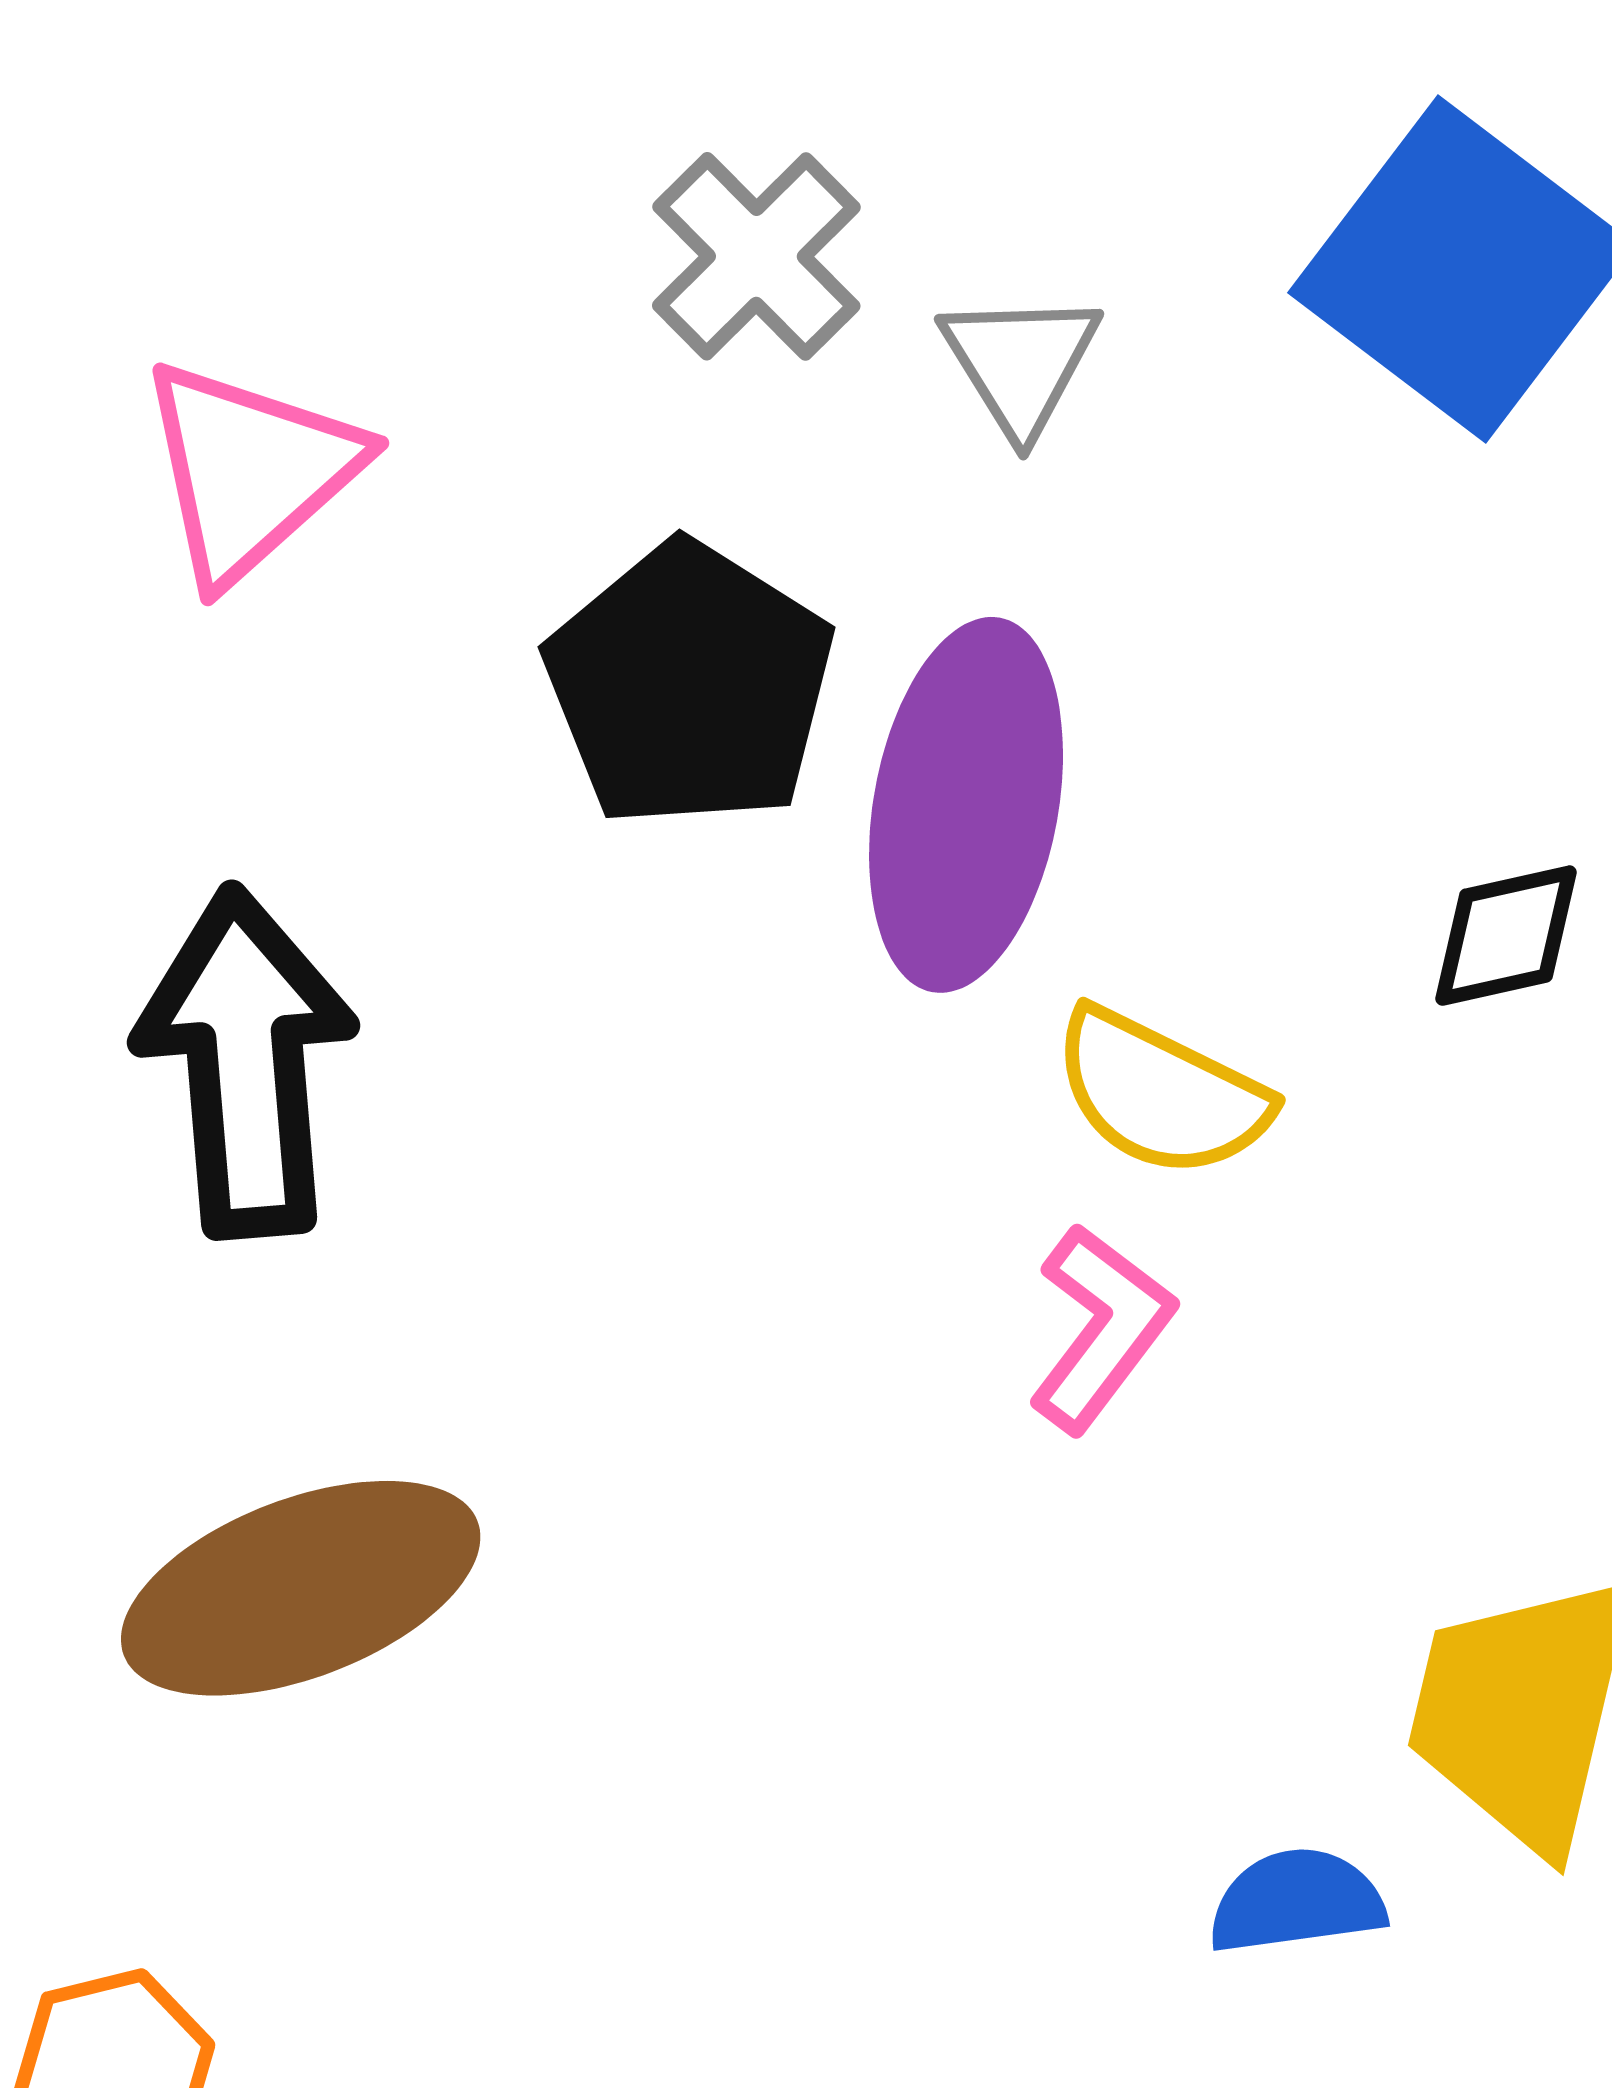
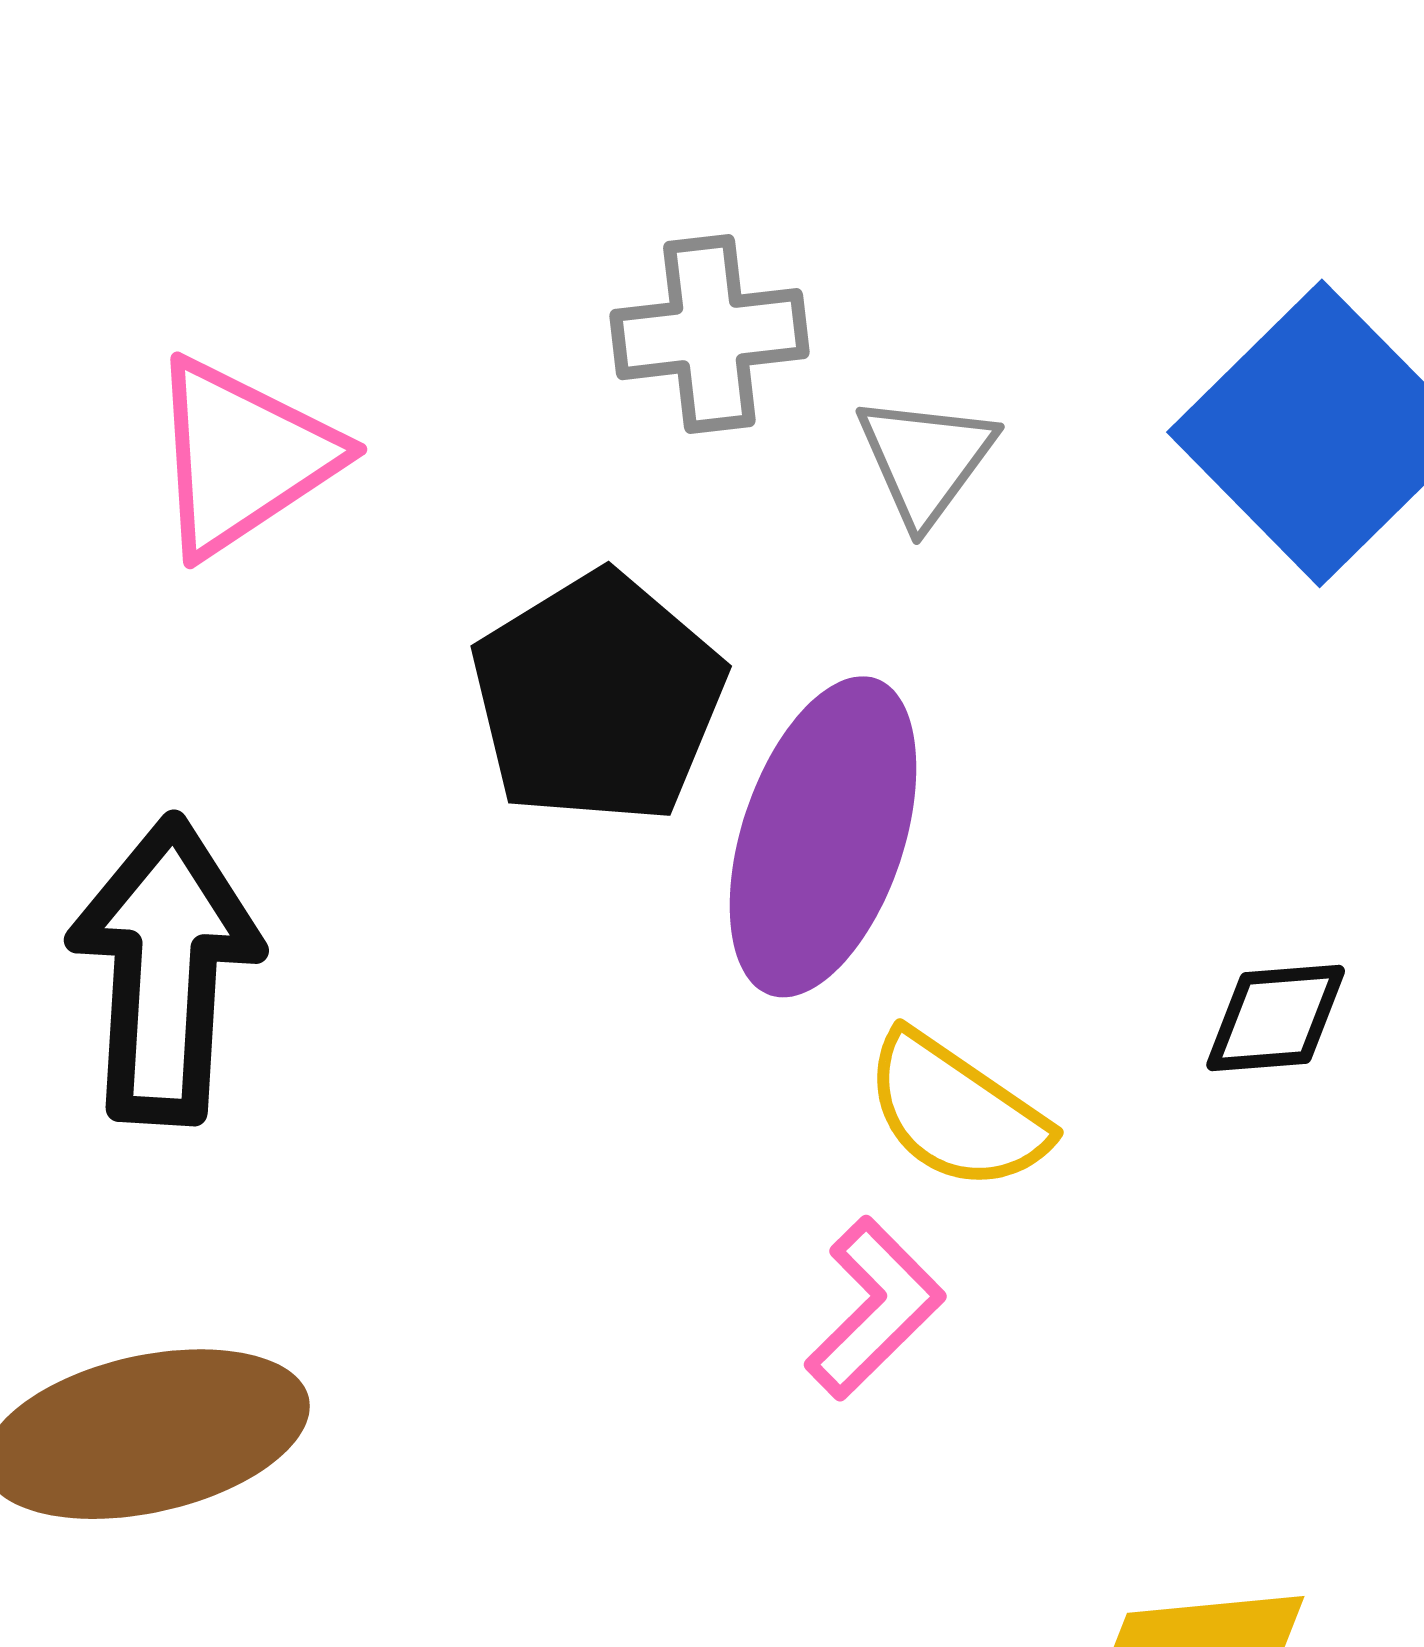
gray cross: (756, 256) -> (709, 334), turned 30

